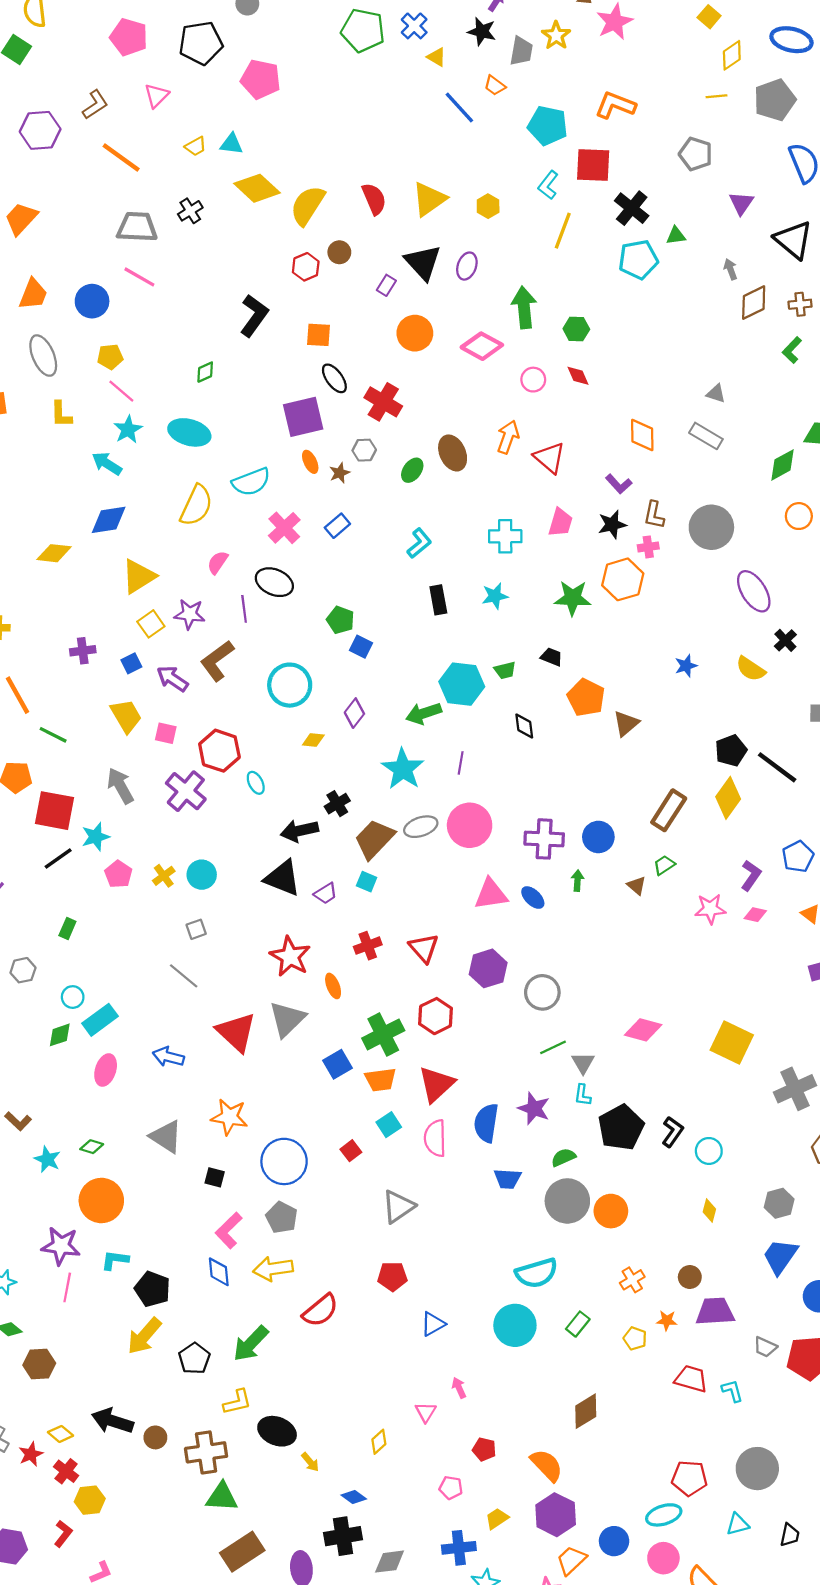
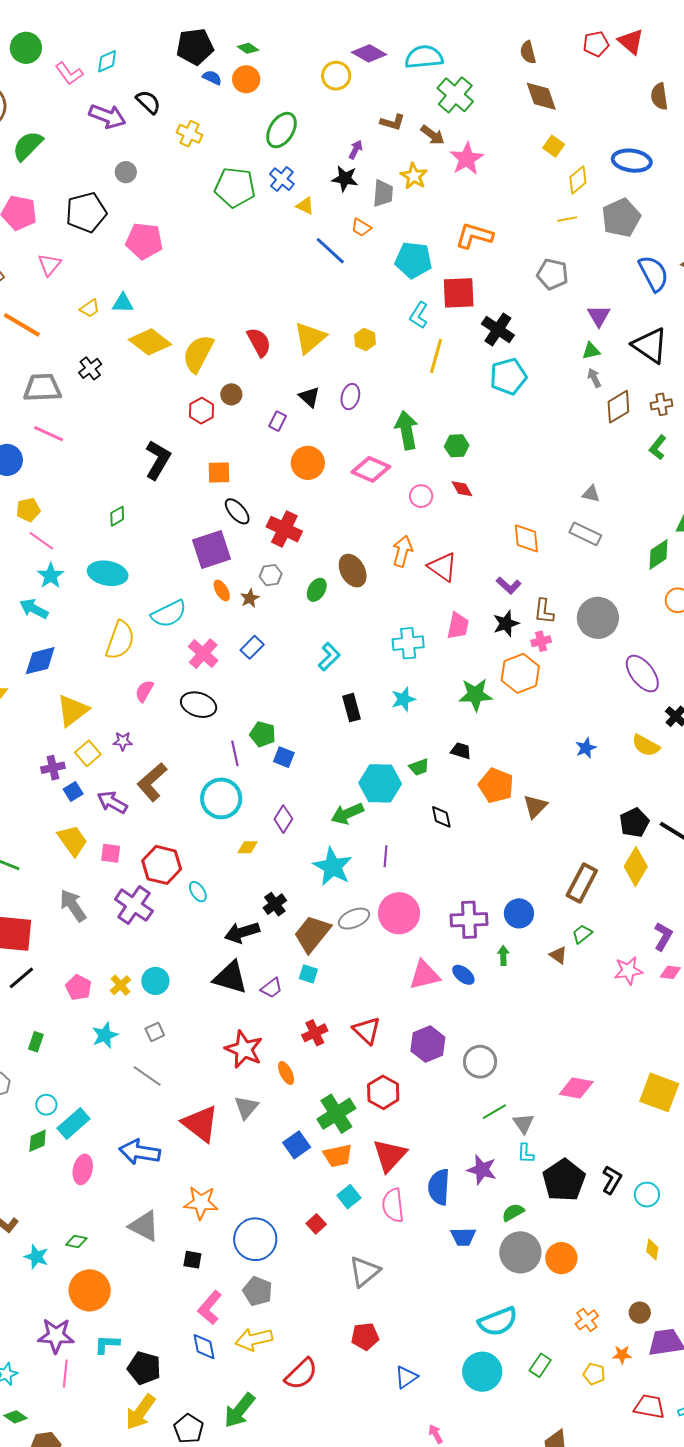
green triangle: (676, 236) -> (591, 351), moved
black triangle: (423, 262) -> (309, 397), size x0.6
purple line: (244, 609) -> (235, 753), moved
purple star: (190, 614) -> (123, 741), size x0.7
purple cross: (83, 651) -> (53, 768), moved
cyan star: (96, 837) -> (105, 1035), moved
gray triangle: (287, 1019) -> (246, 1107), size x0.7
blue arrow: (168, 1057) -> (140, 1152), size x1.4

